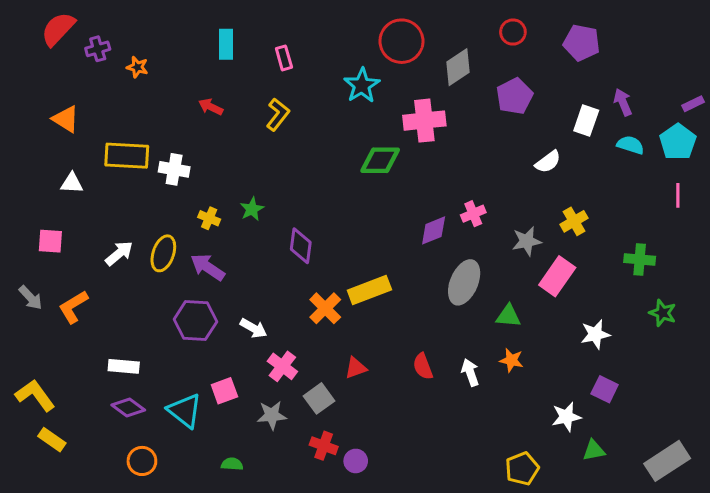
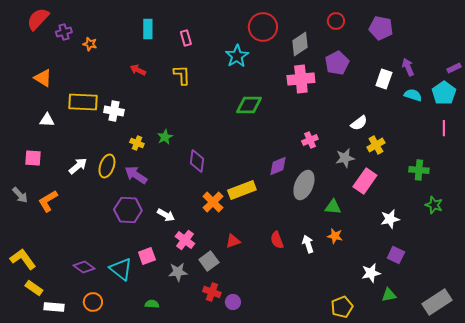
yellow L-shape: (278, 114) -> (182, 75), turned -40
pink cross: (424, 121) -> (301, 79), moved
white semicircle: (548, 162) -> (359, 123), moved
purple diamond: (434, 230) -> (278, 166), moved
white rectangle: (124, 366) -> (54, 307), moved

